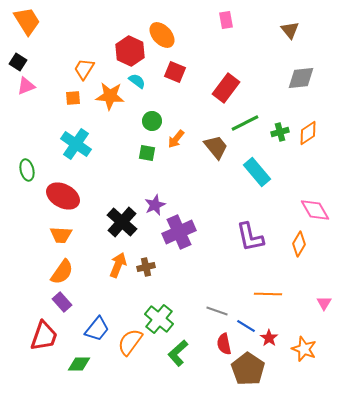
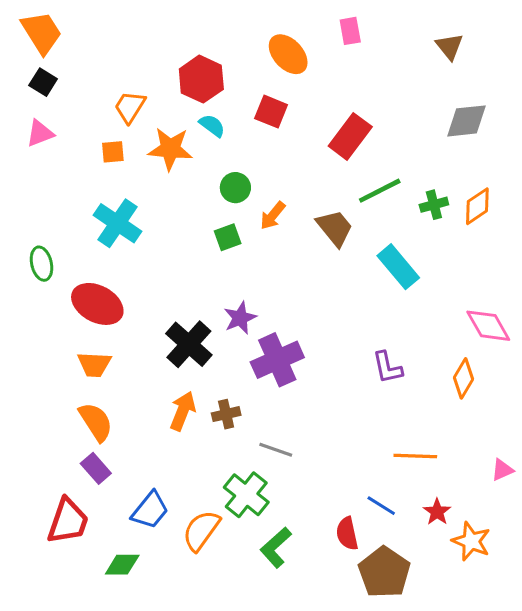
orange ellipse: (162, 35) -> (288, 54), moved
black square: (18, 62) -> (43, 82), moved
green square: (147, 153) -> (228, 237), turned -30
purple L-shape: (250, 237) -> (387, 368), size x0.7
orange semicircle: (62, 272) -> (96, 422), turned -68
pink triangle: (324, 303) -> (502, 470), turned 35
gray line: (217, 311) -> (276, 450), moved
red star: (269, 338) -> (437, 512), moved

